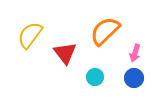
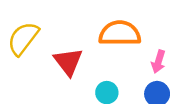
orange semicircle: (105, 31) -> (120, 33), turned 44

